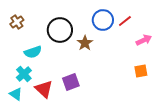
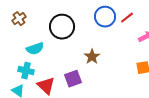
brown star: (85, 43) -> (92, 57), moved
cyan cross: (24, 74) -> (26, 71), turned -35

